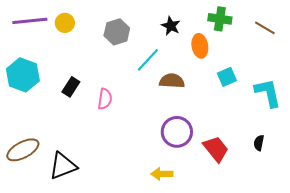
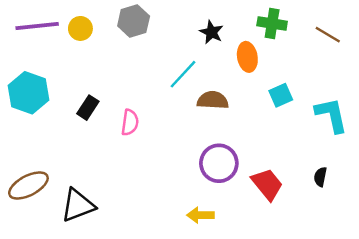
gray hexagon: (117, 32) -> (134, 21), moved

